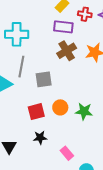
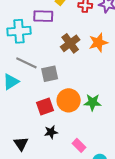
purple rectangle: (63, 27) -> (43, 16), moved
gray line: (21, 67) -> (26, 63), turned -70
orange circle: (60, 107) -> (69, 100), size x1.5

